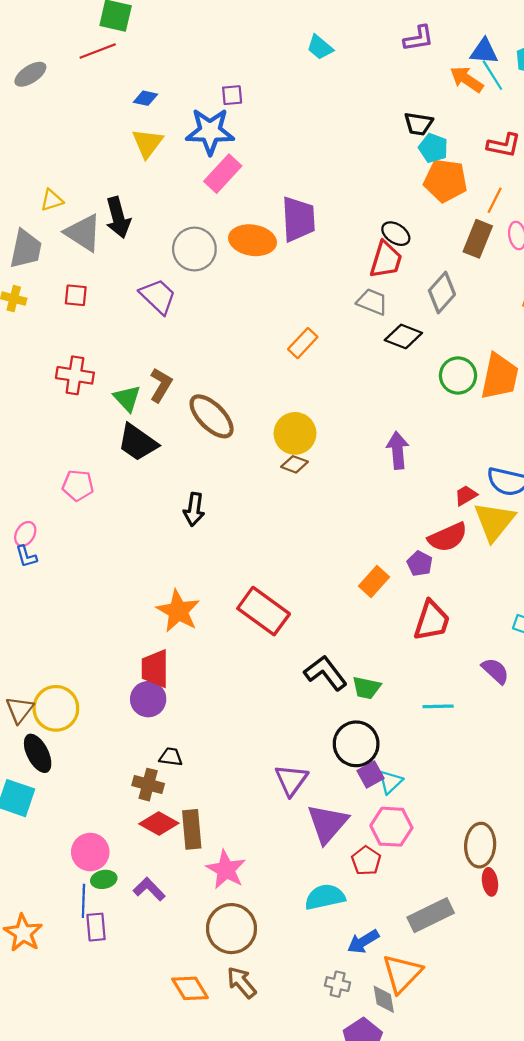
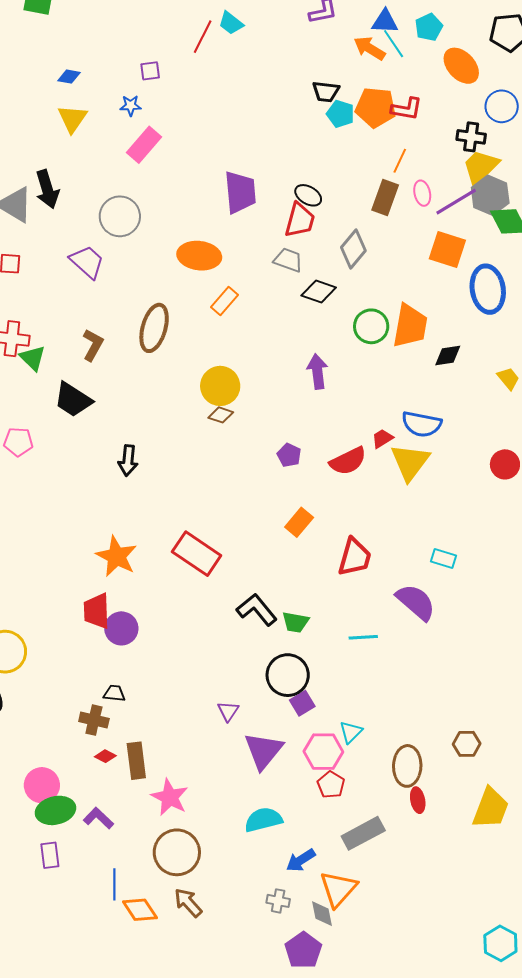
red line: (98, 51) -> (203, 37), moved, turned -40
blue star: (210, 131) -> (131, 106), size x0.5
orange pentagon: (445, 181) -> (376, 107), moved
purple trapezoid: (298, 219) -> (240, 192), moved
orange ellipse: (252, 240) -> (199, 256), moved
green triangle: (127, 398) -> (33, 358), moved
brown ellipse: (212, 416) -> (154, 328), moved, turned 63
purple arrow: (398, 450) -> (317, 371), moved
red semicircle: (448, 537) -> (348, 461), moved
purple pentagon: (420, 564) -> (289, 455), moved
purple semicircle: (495, 671) -> (416, 602), size x1.5
purple circle: (148, 699) -> (121, 628), moved
purple triangle: (291, 780) -> (228, 711), size x0.7
cyan triangle: (390, 782) -> (351, 732), moved
red diamond: (159, 823) -> (105, 756), size x0.6
red pentagon: (366, 861) -> (331, 785), moved
green ellipse: (104, 879) -> (55, 810), size x1.6
blue line: (83, 901) -> (114, 884), moved

